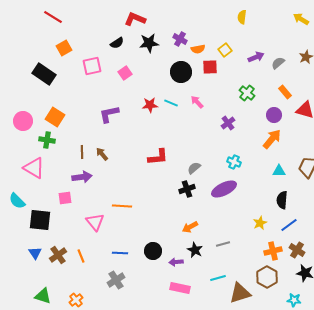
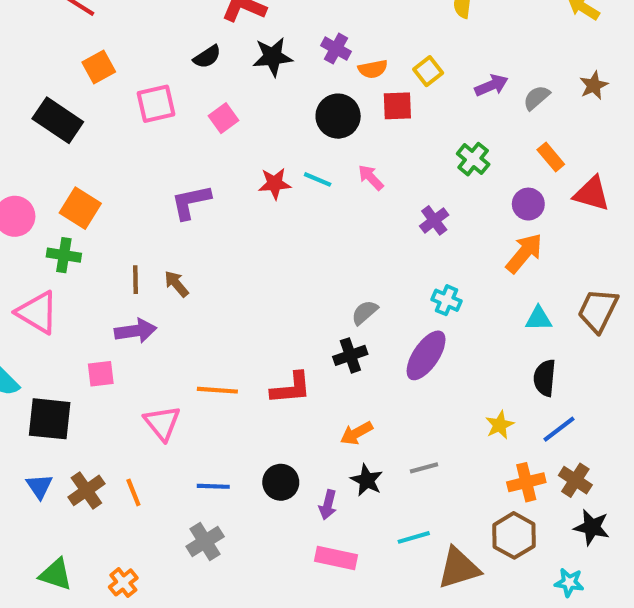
red L-shape: (158, 157) -> (291, 388), moved
purple ellipse: (224, 189) -> (426, 355), turned -30
purple arrow: (176, 262) -> (328, 505), turned -72

